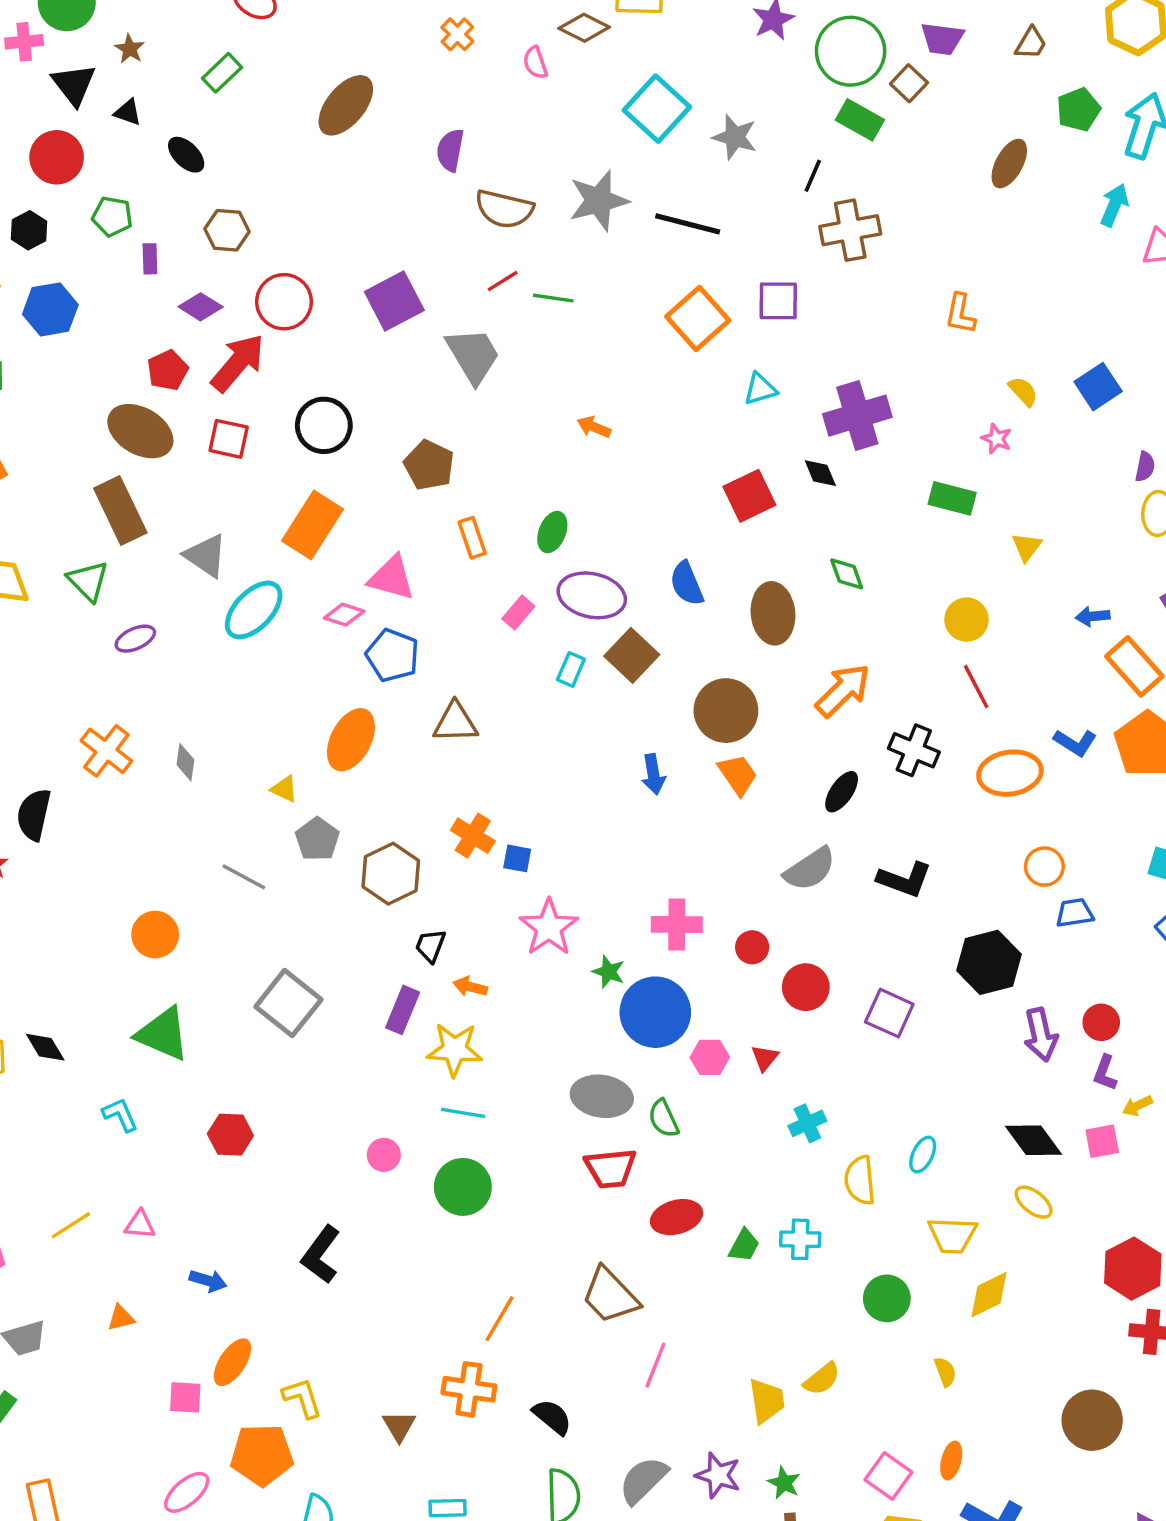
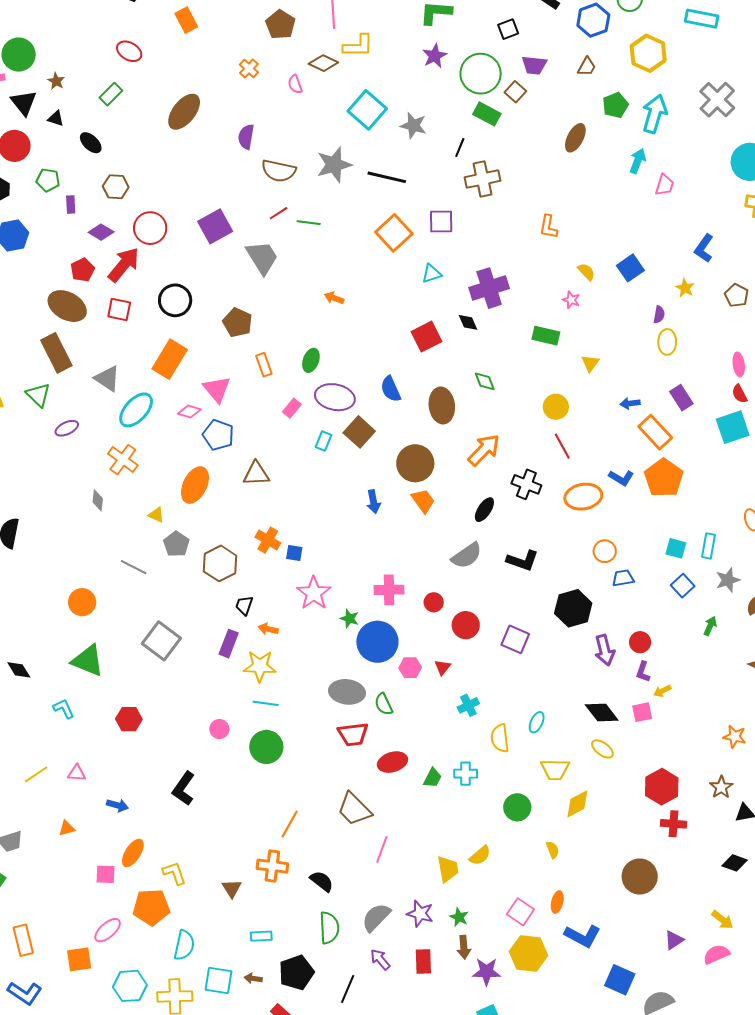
pink triangle: (392, 578) -> (217, 389), turned 36
orange cross: (106, 751) -> (123, 460), moved

